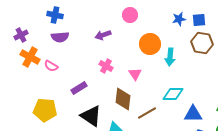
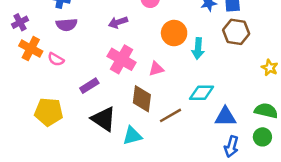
pink cross: (106, 66) -> (122, 59), size x1.6
pink triangle: (135, 74) -> (156, 69), turned 48

